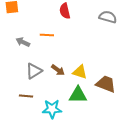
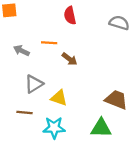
brown arrow: (58, 70) -> (70, 59), moved
yellow triangle: (80, 72) -> (59, 98), moved
green triangle: (78, 95) -> (101, 128), moved

